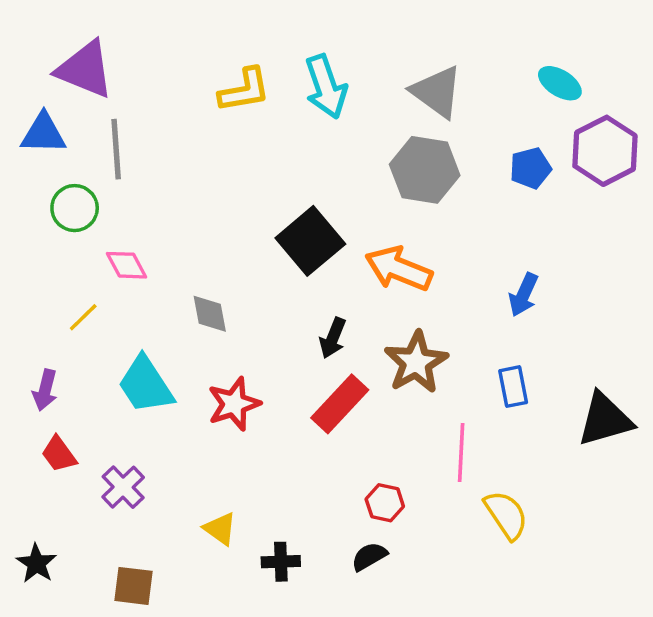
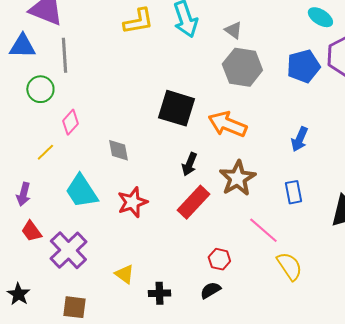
gray triangle: (437, 92) -> (233, 30), moved, size x0.6
blue pentagon: (530, 168) -> (303, 66), size x1.4
black square: (310, 241) -> (176, 108), turned -33
pink diamond: (127, 265) -> (70, 122), turned 70
pink line: (461, 452) -> (263, 230), turned -52
purple cross: (123, 487) -> (68, 250), size x1.5

